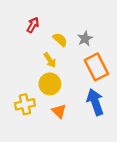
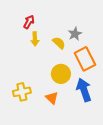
yellow semicircle: (60, 40) -> (59, 43), moved
yellow arrow: (50, 60) -> (35, 39), moved, turned 32
yellow circle: (50, 84) -> (61, 74), moved

